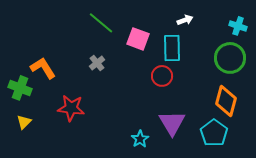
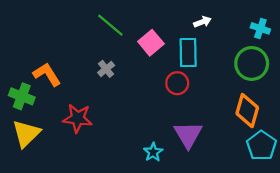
pink square: (138, 39) -> (151, 43), turned 30
yellow triangle: (24, 122) -> (26, 134), size x1.8
cyan pentagon: (214, 133) -> (262, 146), moved

